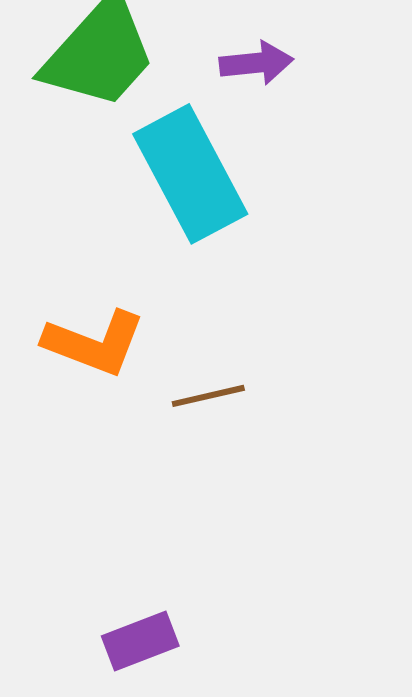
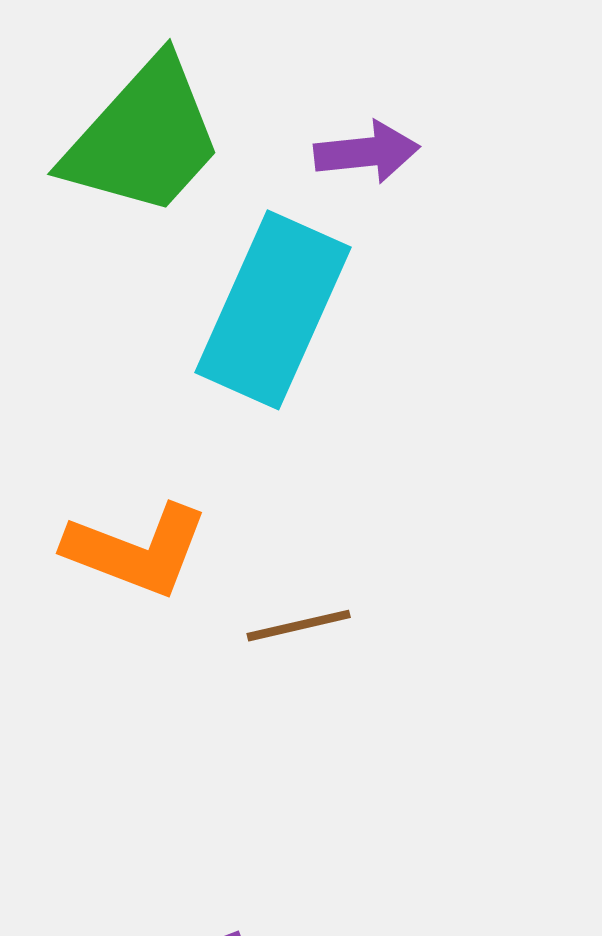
cyan rectangle: (190, 174) -> (273, 310), turned 52

